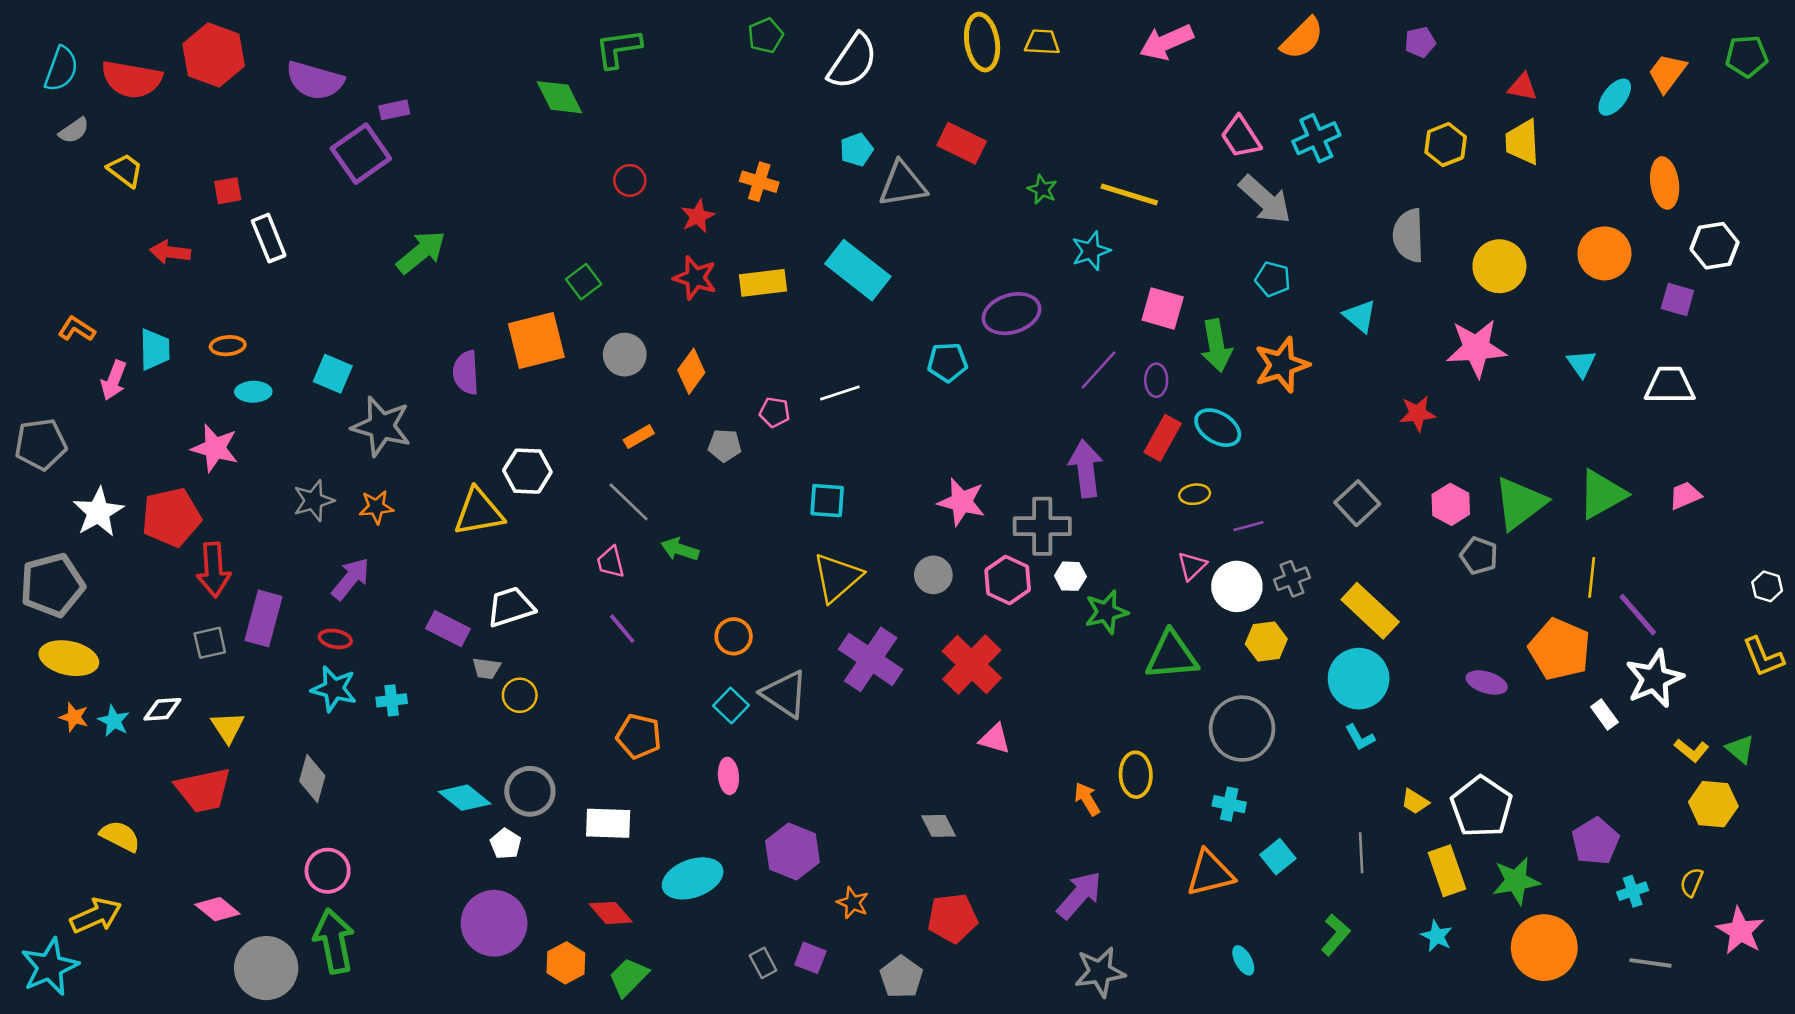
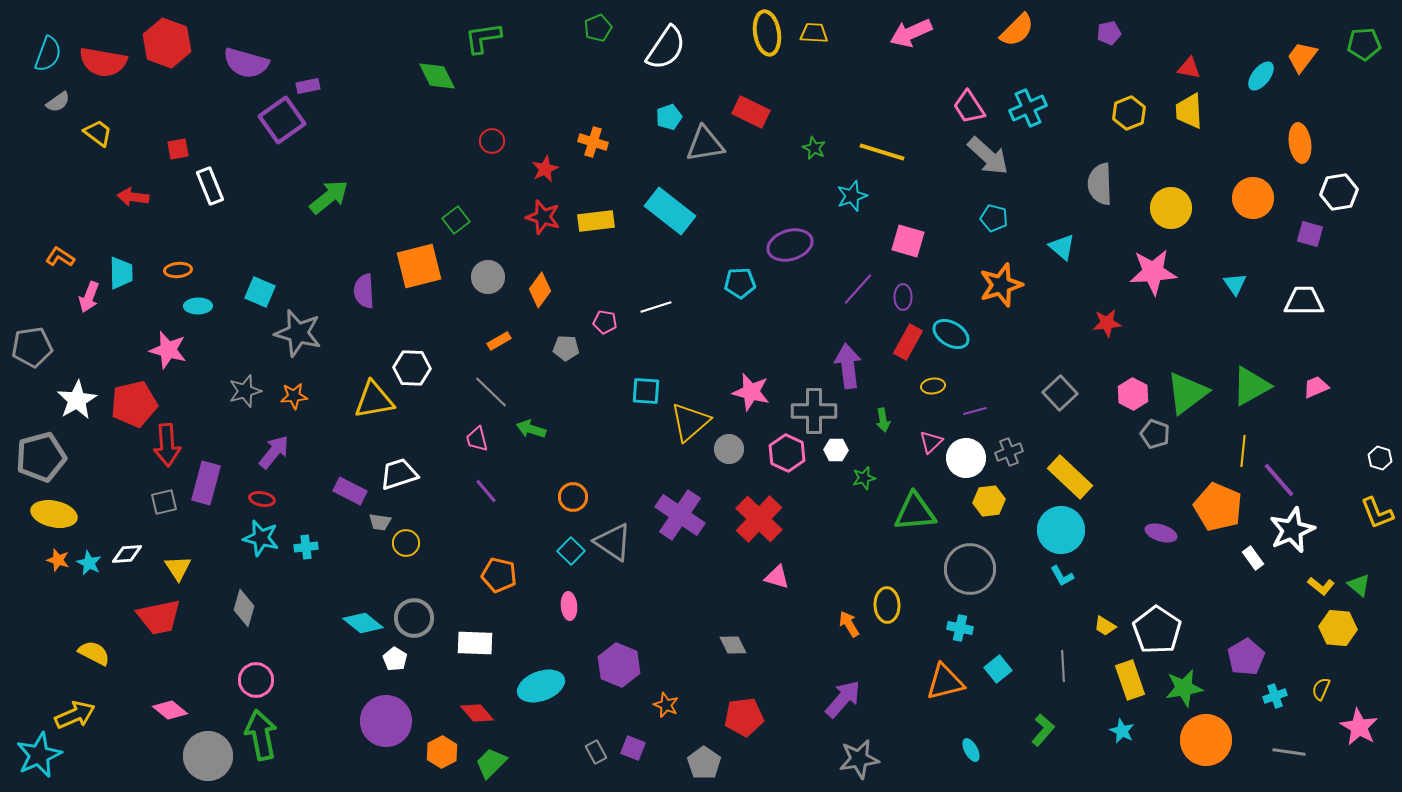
green arrow: (1216, 346) -> (883, 420), moved, size x0.6
yellow triangle: (837, 577) -> (690, 422), moved
green star: (1106, 612) -> (864, 478), size x0.7

